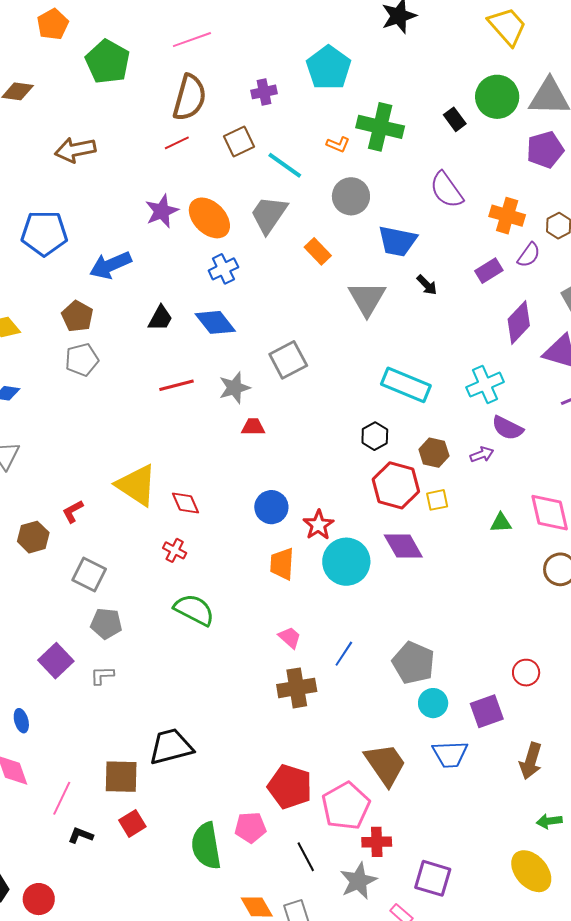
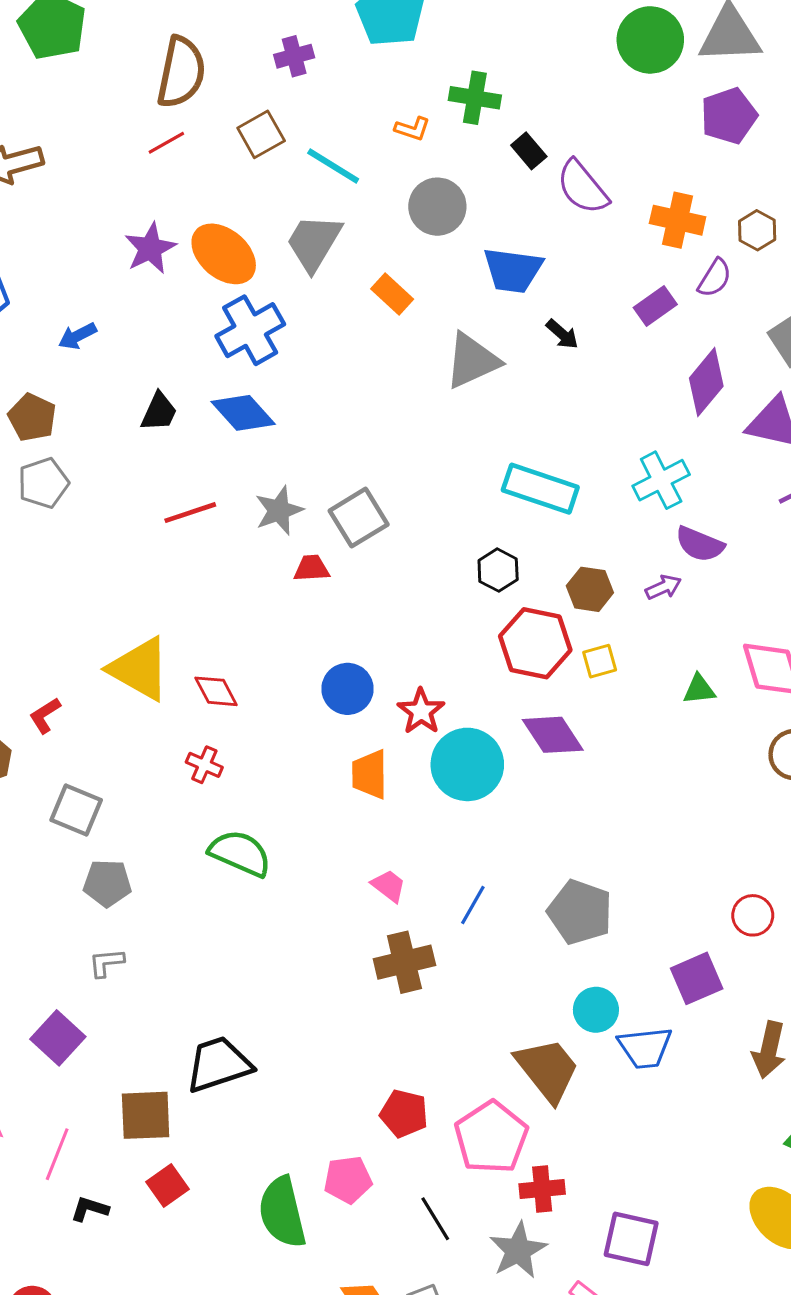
black rectangle: (455, 119) -> (529, 151), moved
green cross: (380, 127) -> (475, 98), size x0.7
blue arrow: (110, 265) -> (77, 336), size x0.6
blue cross: (223, 269) -> (250, 330), size x1.5
gray triangle: (367, 298) -> (472, 361), turned 39
gray square: (288, 360) -> (359, 518), moved
purple square: (56, 661) -> (58, 1038), moved
cyan circle: (433, 703) -> (596, 1010), moved
red pentagon: (290, 787) -> (404, 1114), size x0.7

